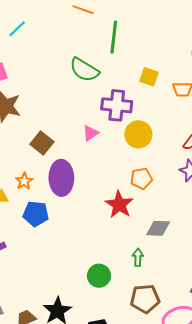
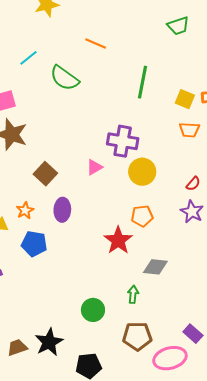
green line: (114, 37) -> (143, 82), moved
green semicircle: (84, 70) -> (64, 78), moved
yellow square: (149, 77) -> (185, 99), moved
purple ellipse: (61, 178) -> (62, 210), size x0.7

